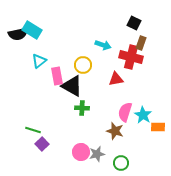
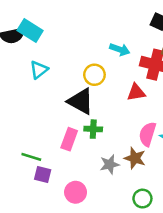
pink rectangle: (57, 76) -> (69, 139), moved, turned 30
purple square: (42, 144) -> (43, 175), turned -32
pink circle: (81, 152) -> (76, 192), moved
gray star: (97, 154) -> (110, 164), moved

